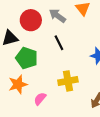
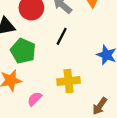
black line: (59, 43) -> (62, 36), turned 49

